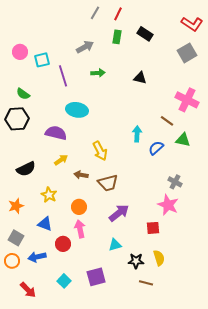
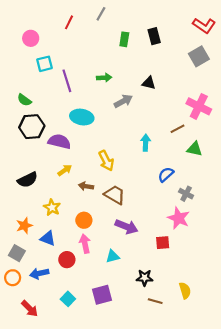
red line: (118, 14) -> (69, 22), moved
black rectangle: (145, 34) -> (154, 36), turned 42
gray arrow: (85, 47) -> (123, 101), moved
pink circle: (20, 52) -> (31, 38), moved
black hexagon: (17, 119) -> (32, 127), moved
brown line: (167, 121) -> (178, 129), turned -64
blue semicircle: (156, 148) -> (166, 174), moved
brown trapezoid: (108, 183) -> (115, 195), turned -135
orange star: (16, 206) -> (24, 226), moved
purple arrow: (119, 213) -> (126, 227), turned 60
cyan triangle: (115, 245) -> (113, 256), moved
yellow semicircle: (159, 258) -> (185, 290), moved

